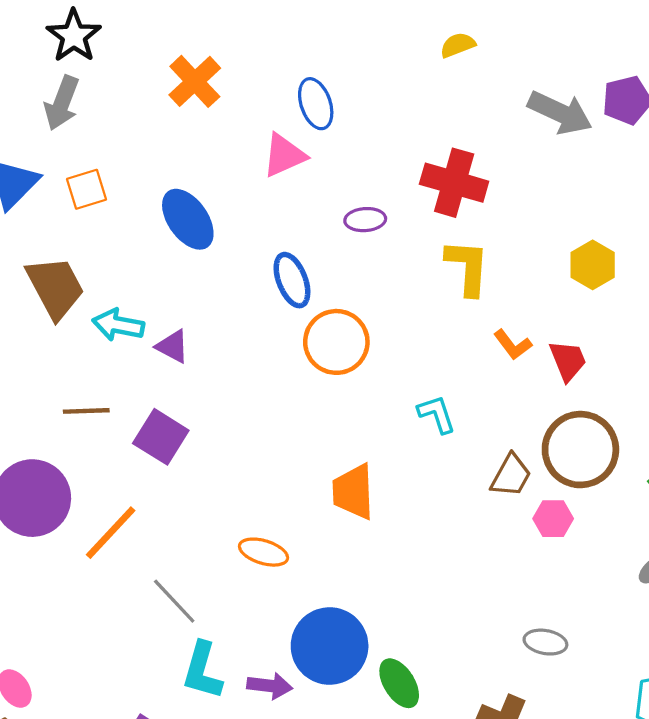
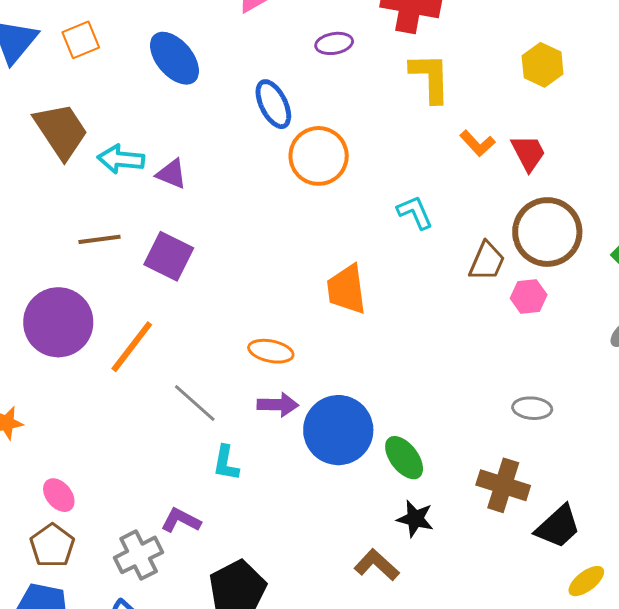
cyan L-shape: (202, 671) -> (226, 463), size x0.7
purple arrow: (270, 686) -> (278, 405), moved

